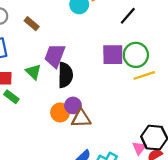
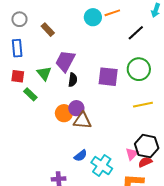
purple square: (113, 55) -> (108, 77), moved
black semicircle: (65, 75) -> (73, 80), size x0.6
yellow line: (144, 75) -> (143, 105), moved
green rectangle: (11, 97) -> (30, 94), moved

